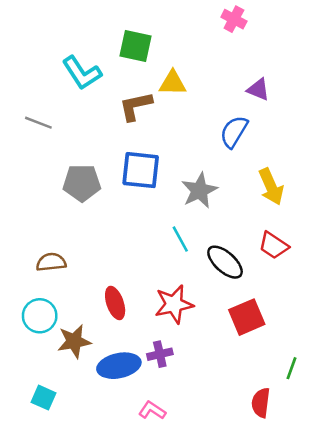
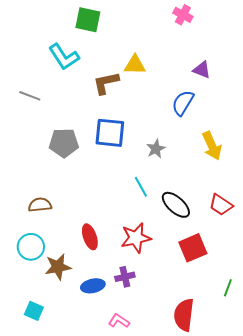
green square: (136, 46) -> (88, 20), moved
gray star: (199, 190) -> (156, 149), size x0.7
red trapezoid: (274, 245) -> (221, 205), moved
blue ellipse: (119, 366) -> (93, 286), size x0.7
red semicircle: (261, 403) -> (184, 315), moved, size x1.4

